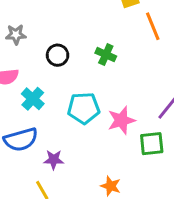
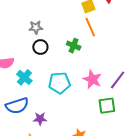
orange line: (153, 26) -> (90, 27), moved
gray star: (16, 35) -> (36, 27), moved
pink star: (121, 120) -> (92, 79), moved, turned -30

